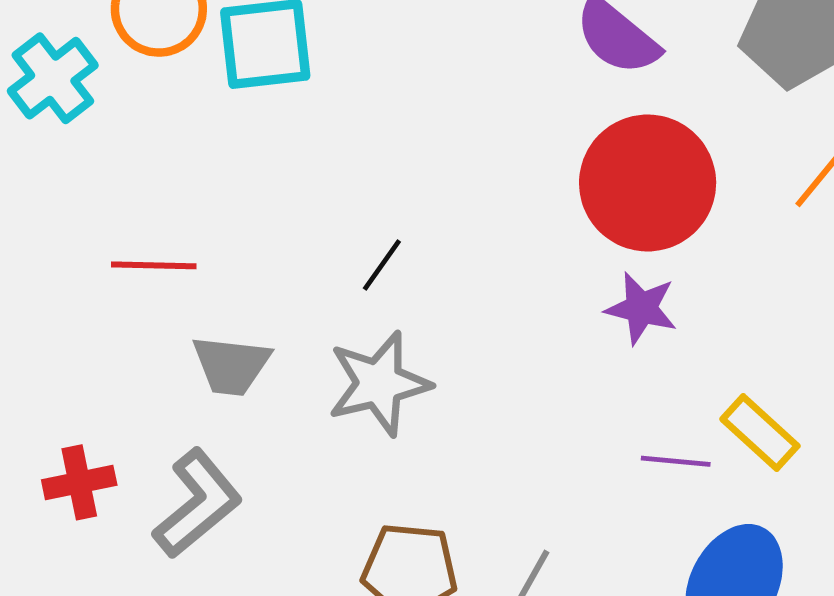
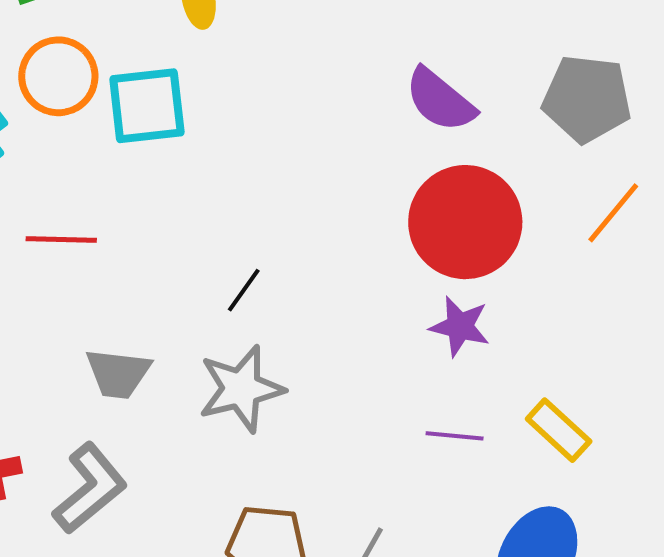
red line: (154, 265) -> (61, 240), moved
purple line: (676, 461) -> (455, 436), moved

